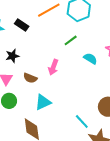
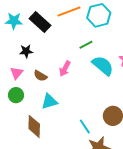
black rectangle: (22, 25) -> (40, 22), size x1.5
cyan semicircle: (90, 59) -> (103, 66), size x1.6

